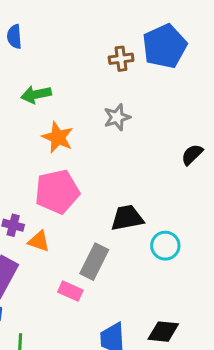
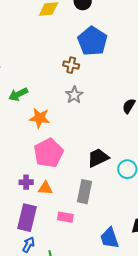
brown cross: (121, 59) -> (71, 65), moved, turned 35
pink rectangle: (70, 291) -> (65, 217), moved

